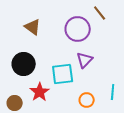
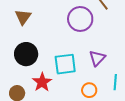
brown triangle: (33, 27) -> (23, 17), moved, turned 30
purple triangle: (85, 60) -> (97, 58), moved

